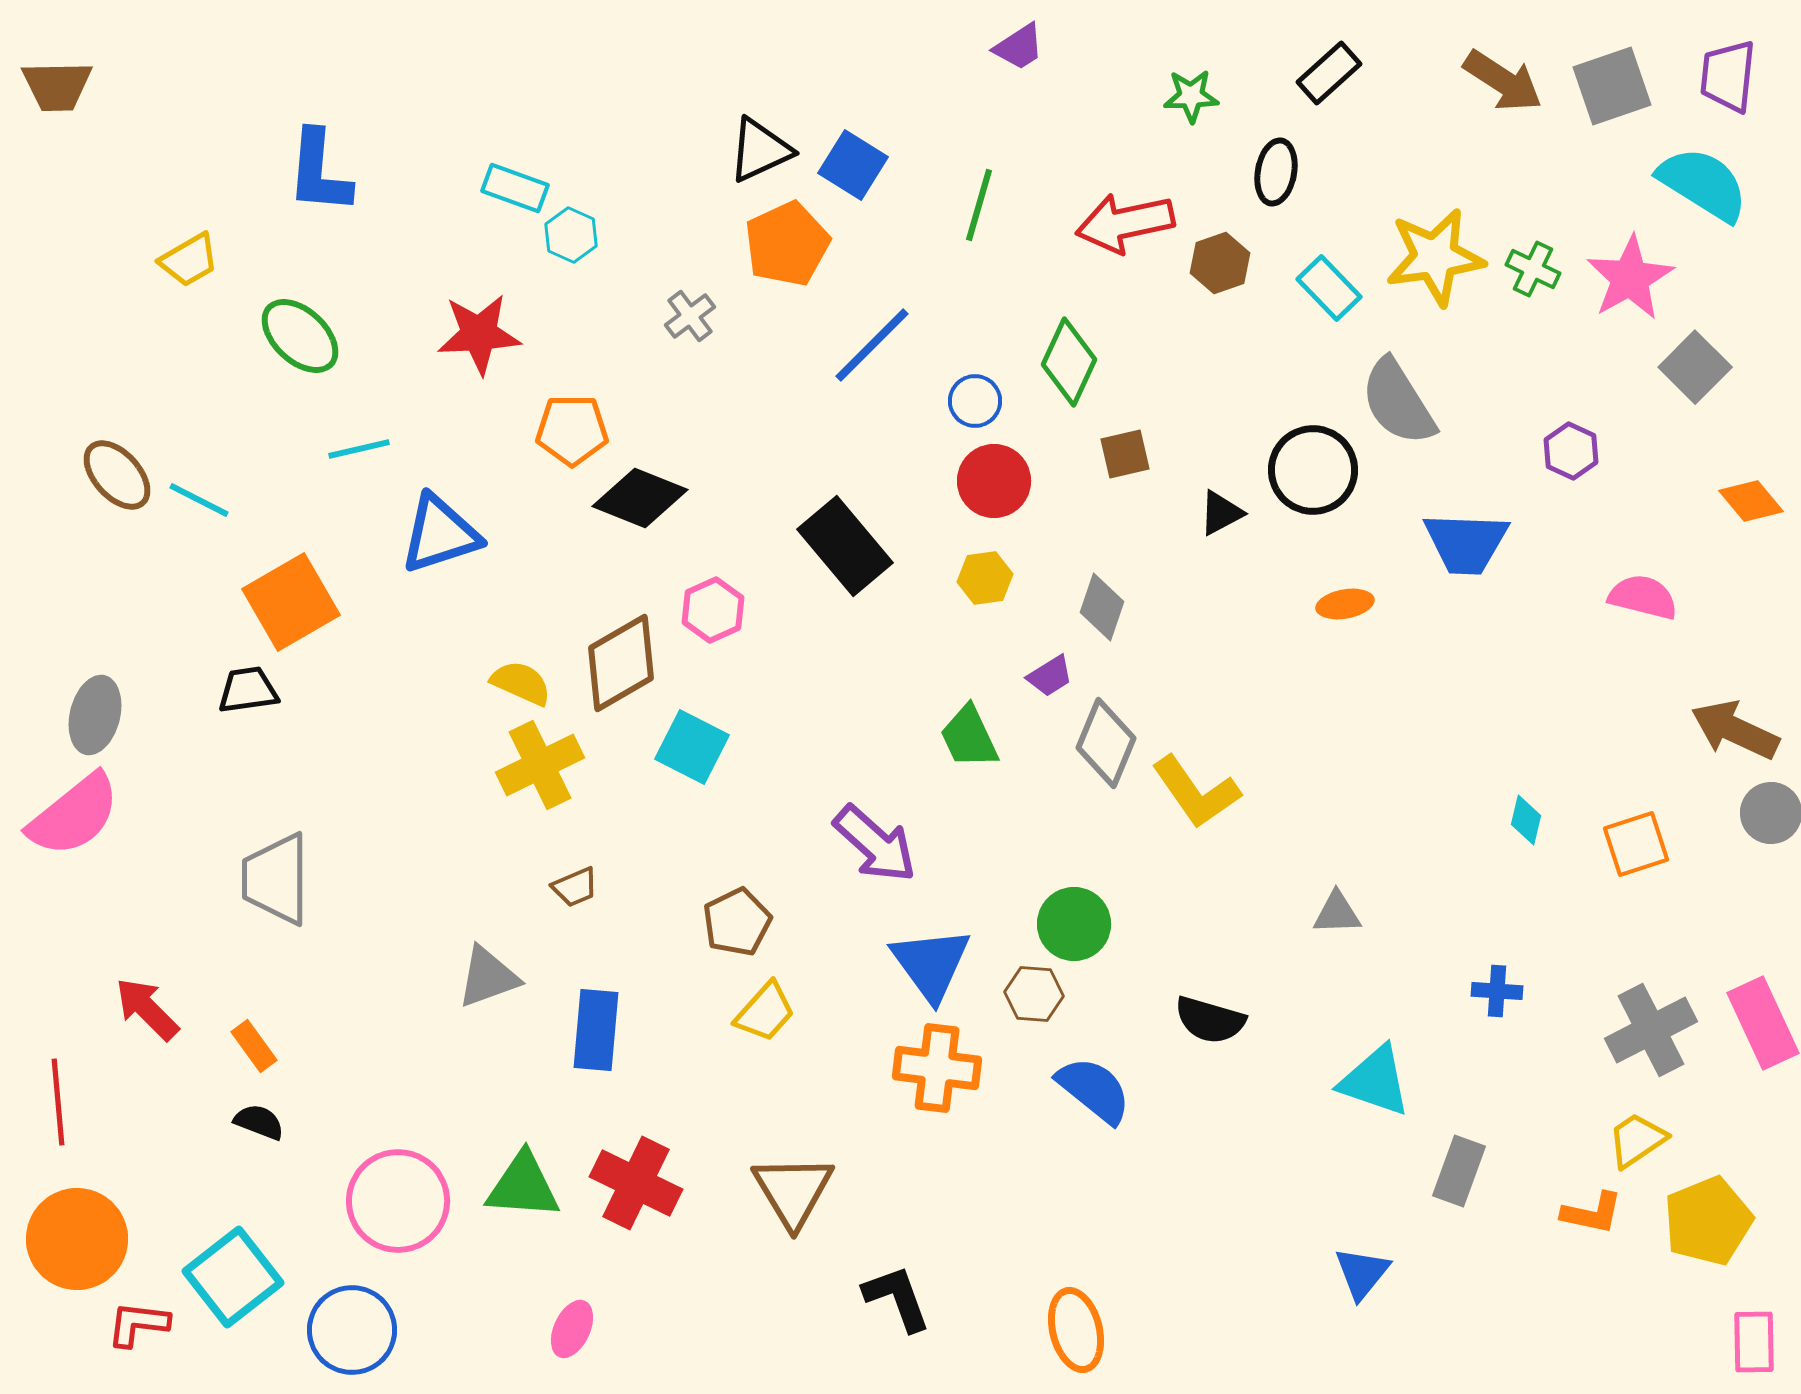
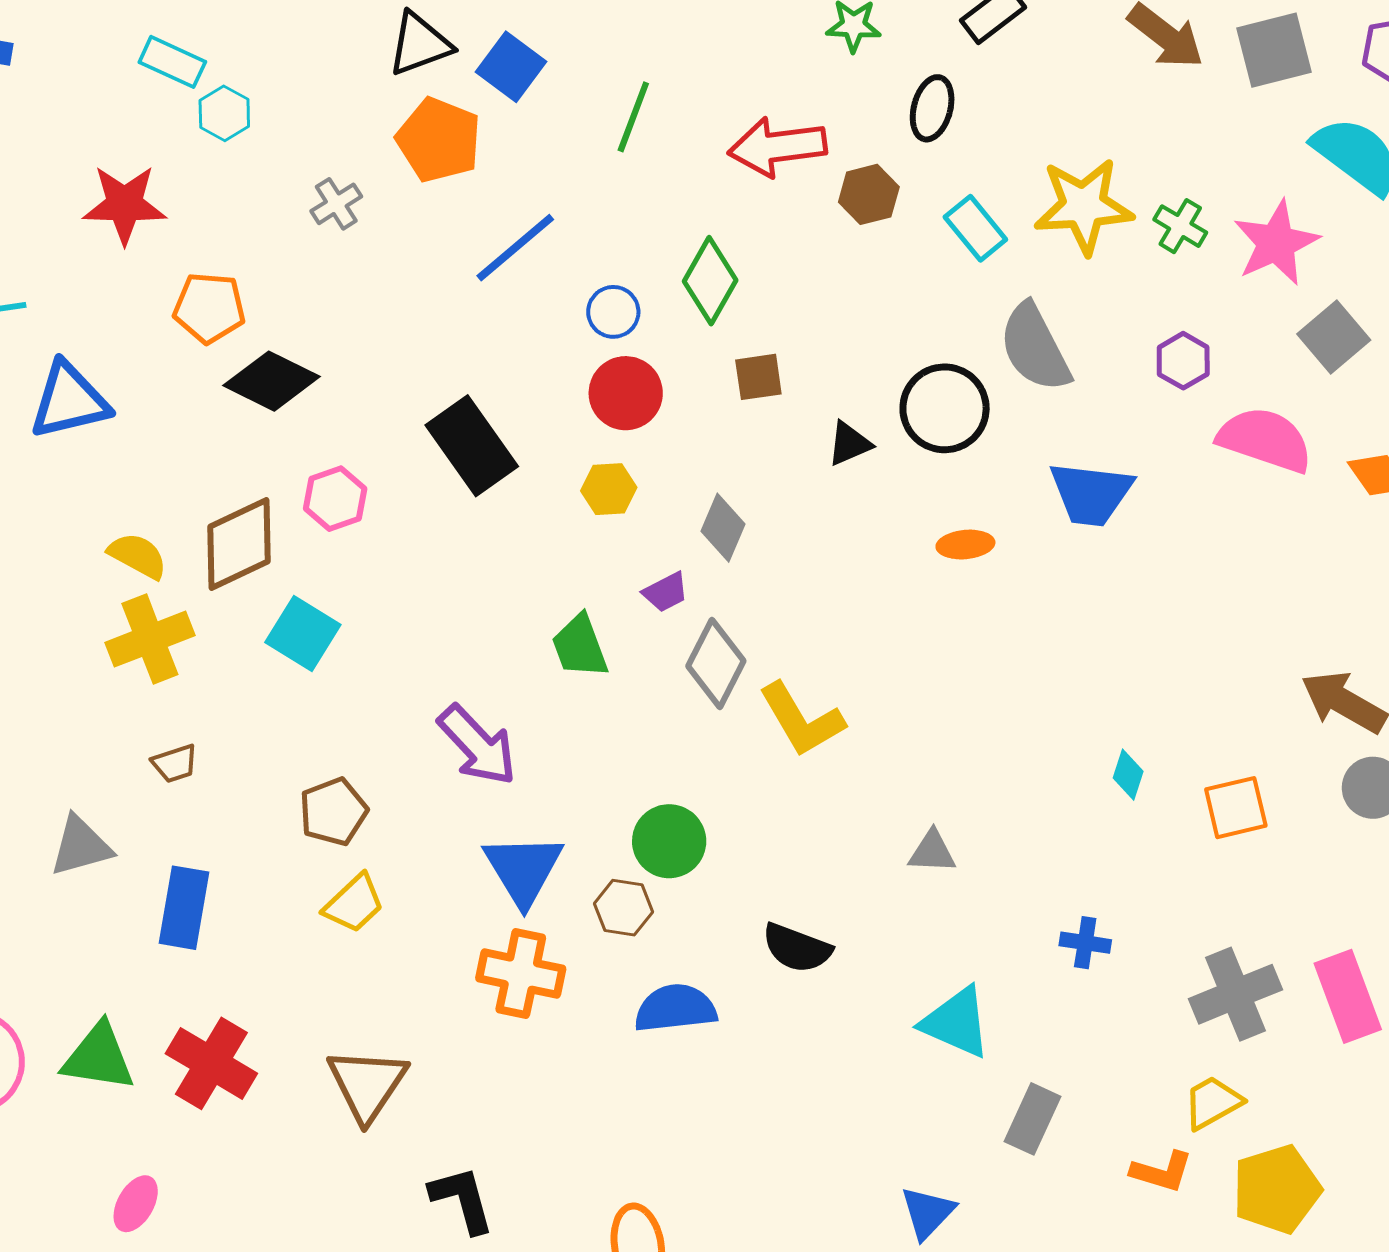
orange pentagon: (787, 244) -> (439, 140), turned -30
purple hexagon: (1571, 451) -> (1183, 361), moved
pink semicircle: (1643, 597) -> (1265, 440), moved, size x1.4
blue semicircle: (1094, 1090) -> (675, 1008), turned -50

